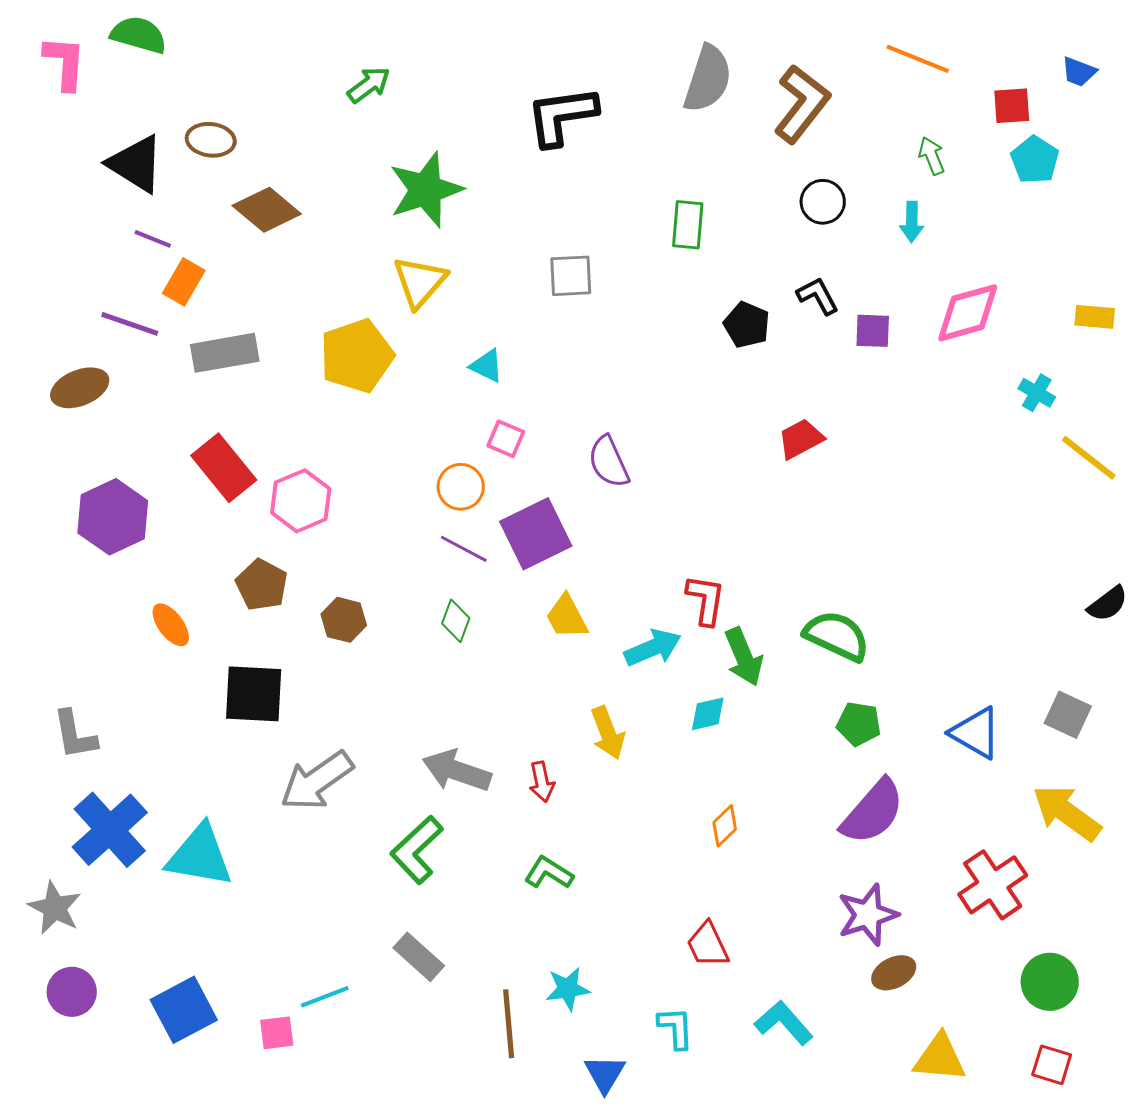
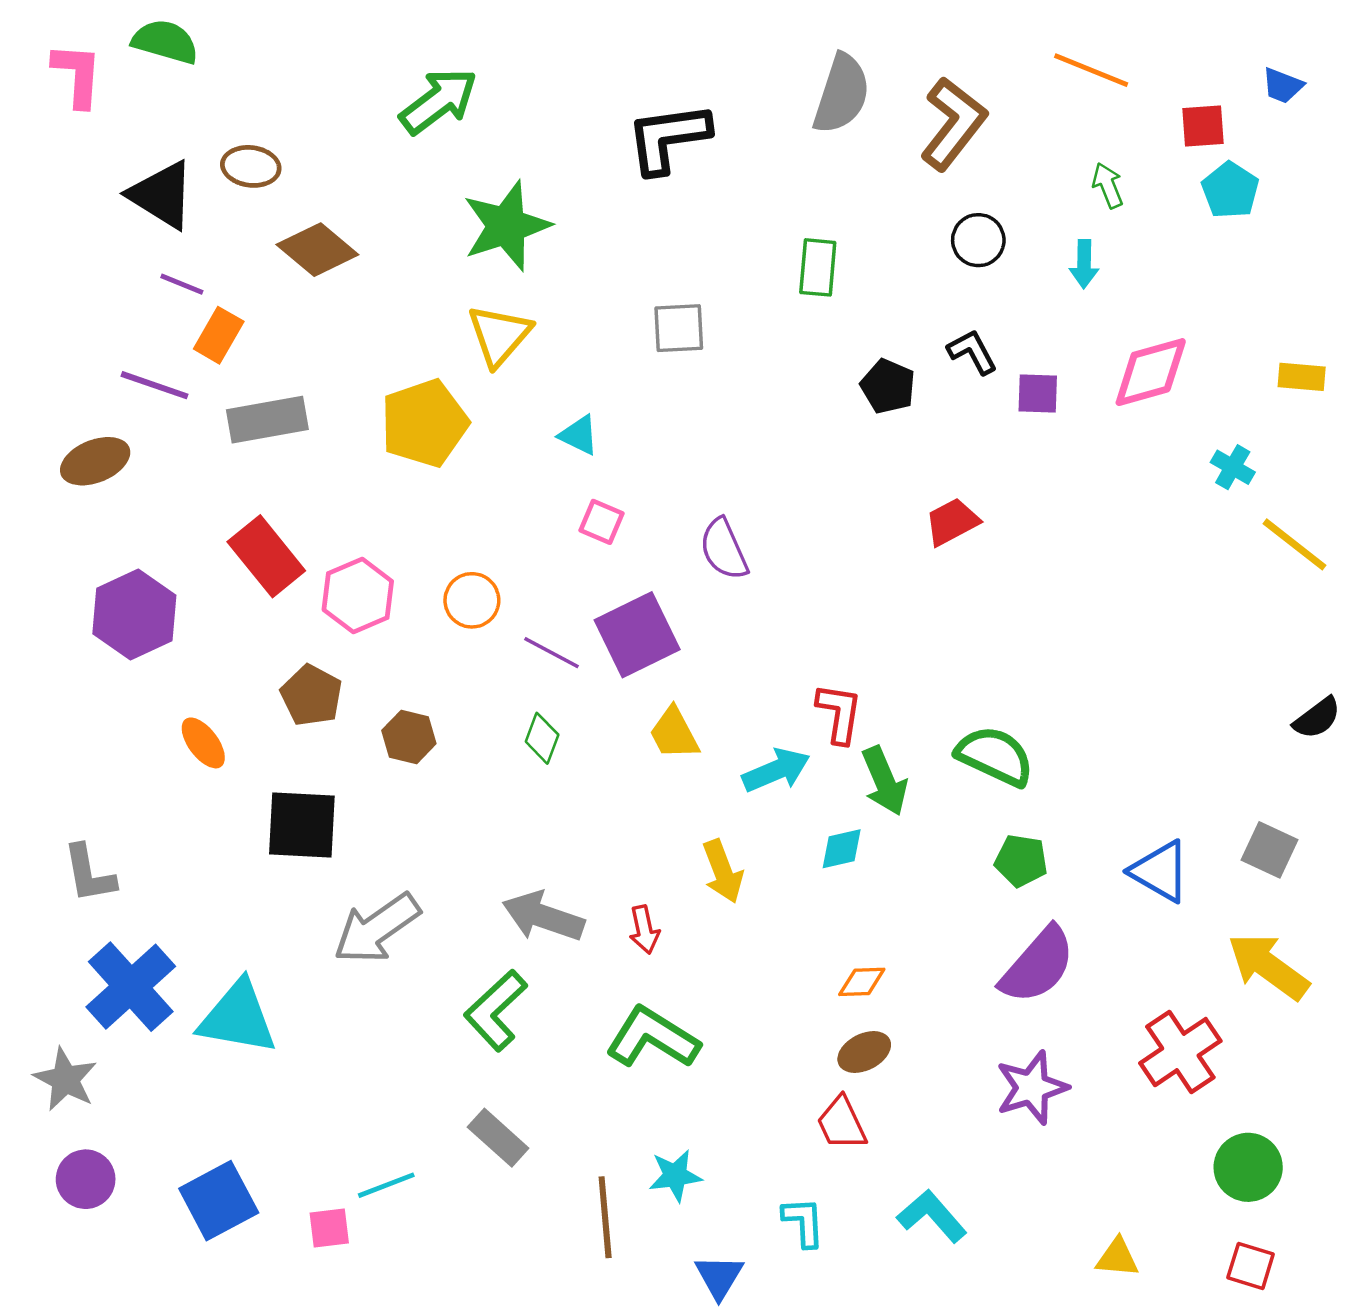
green arrow: (369, 85) -> (439, 101), size x1.5
orange circle: (461, 487) -> (472, 600), moved
orange diamond: (725, 826) -> (862, 982), turned 42
green L-shape: (549, 873) -> (653, 1038), size x1.6
brown ellipse: (894, 973) -> (864, 1052), moved
yellow triangle: (940, 1058) -> (1117, 1258), size x0.7

